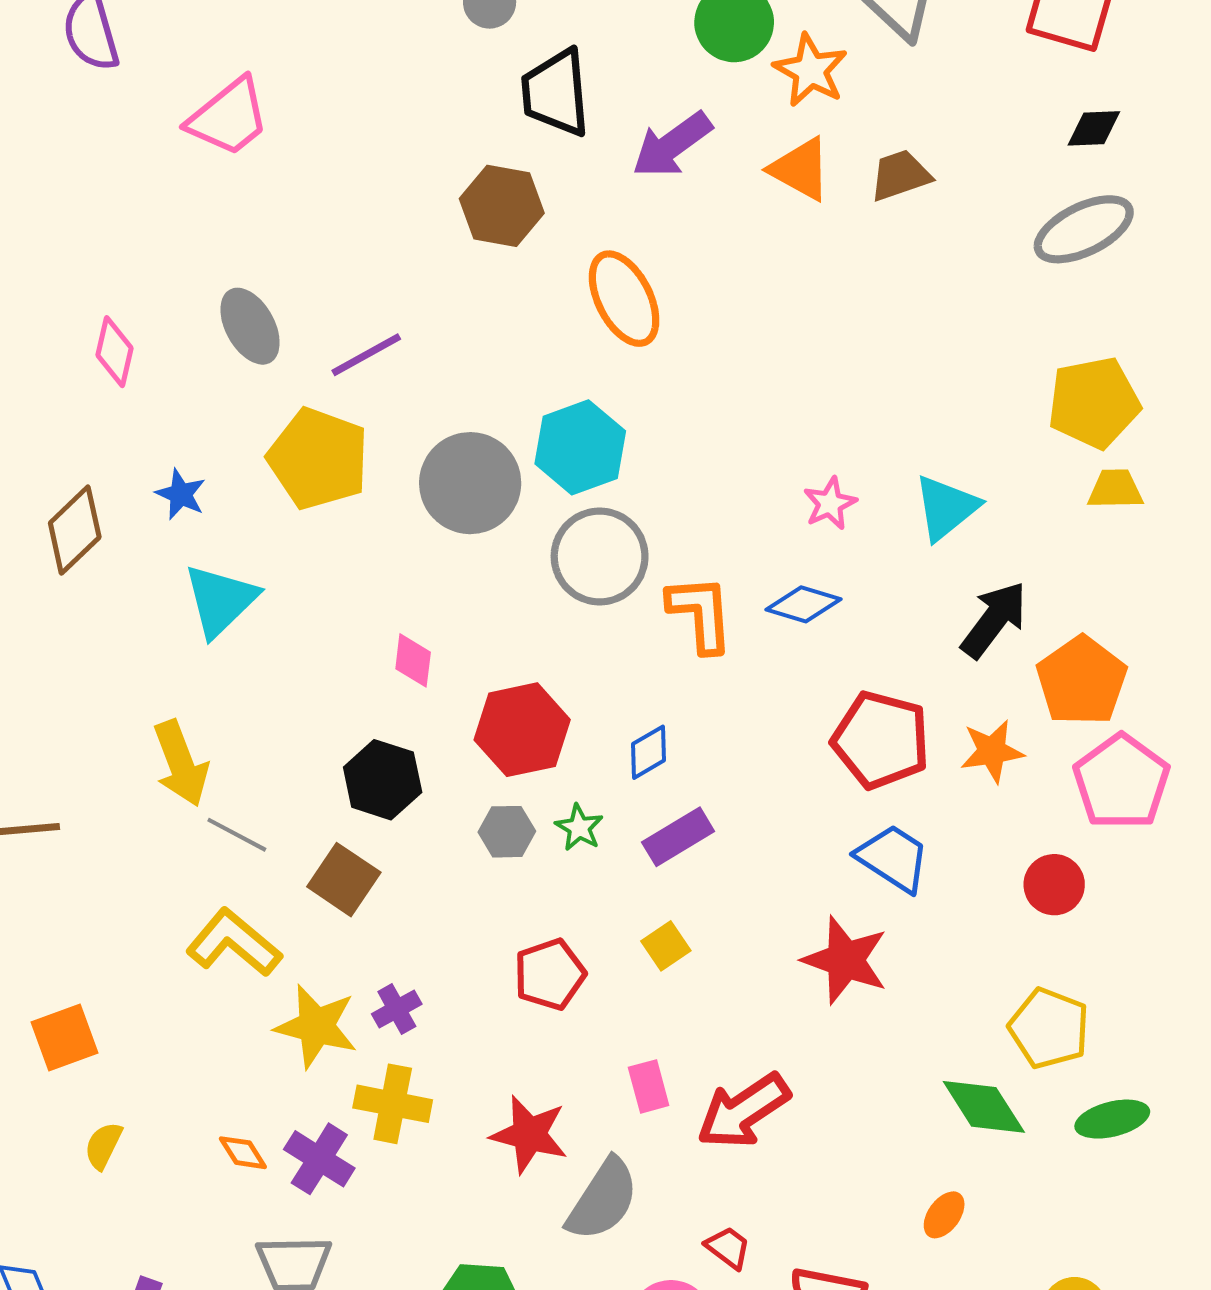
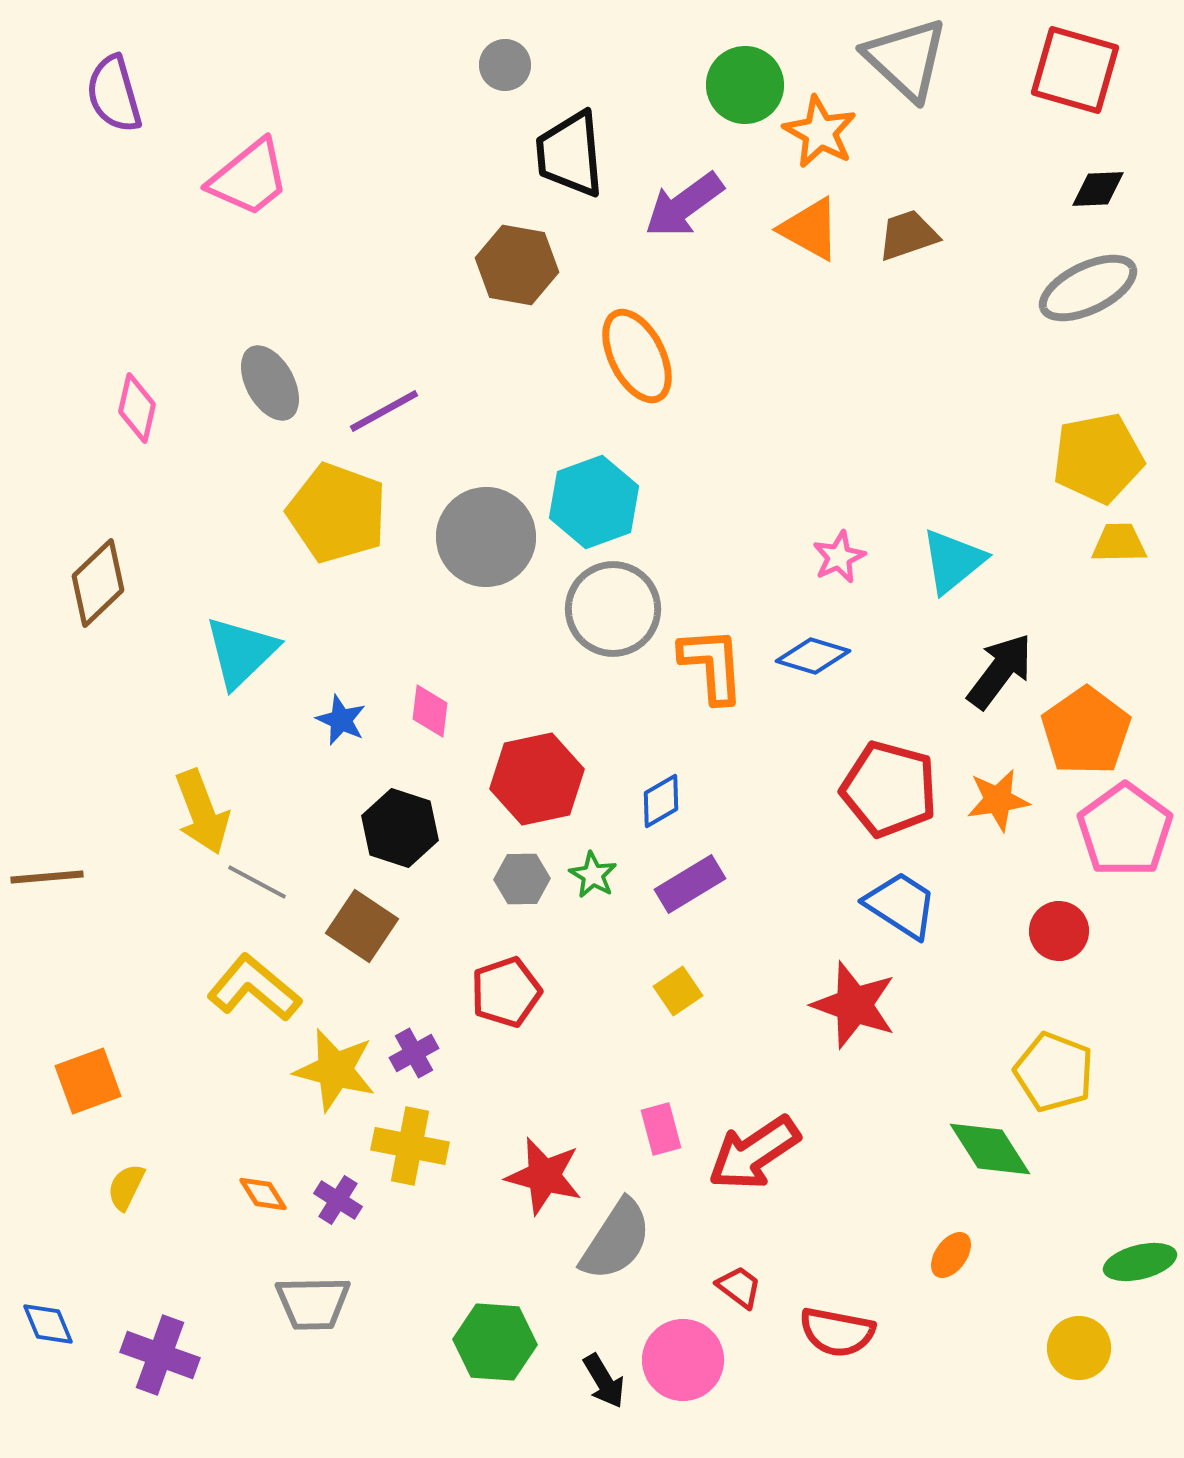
blue star: (181, 494) -> (341, 720), moved
red pentagon: (550, 974) -> (506, 992), moved
green ellipse: (1112, 1119) -> (1140, 1262), moved
purple cross: (319, 1159) -> (338, 1200), size x0.7

